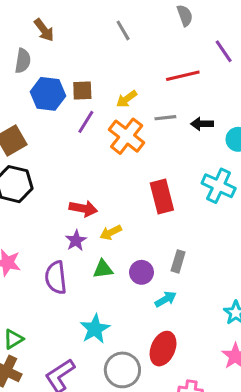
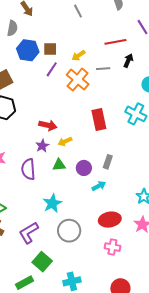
black arrow: (202, 124) -> (128, 61), moved, turned 112
red ellipse: (163, 349) -> (110, 220), moved, turned 55

